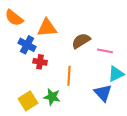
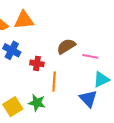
orange triangle: (47, 28) -> (24, 20), moved
red cross: (40, 62) -> (37, 63), moved

